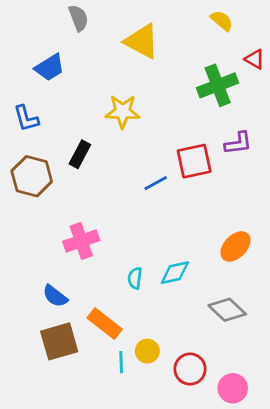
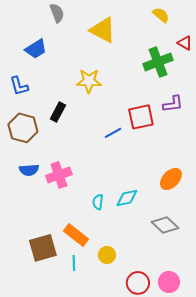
blue semicircle: (55, 296) -> (29, 170), moved, turned -42
cyan line: (121, 362) -> (74, 263), moved
red circle: (190, 369) -> (138, 283), moved

